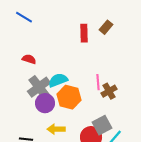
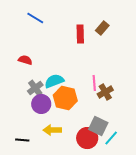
blue line: (24, 17) -> (35, 18), moved
gray cross: (39, 87) -> (35, 88), size x0.7
gray square: (102, 125) -> (98, 126), turned -36

